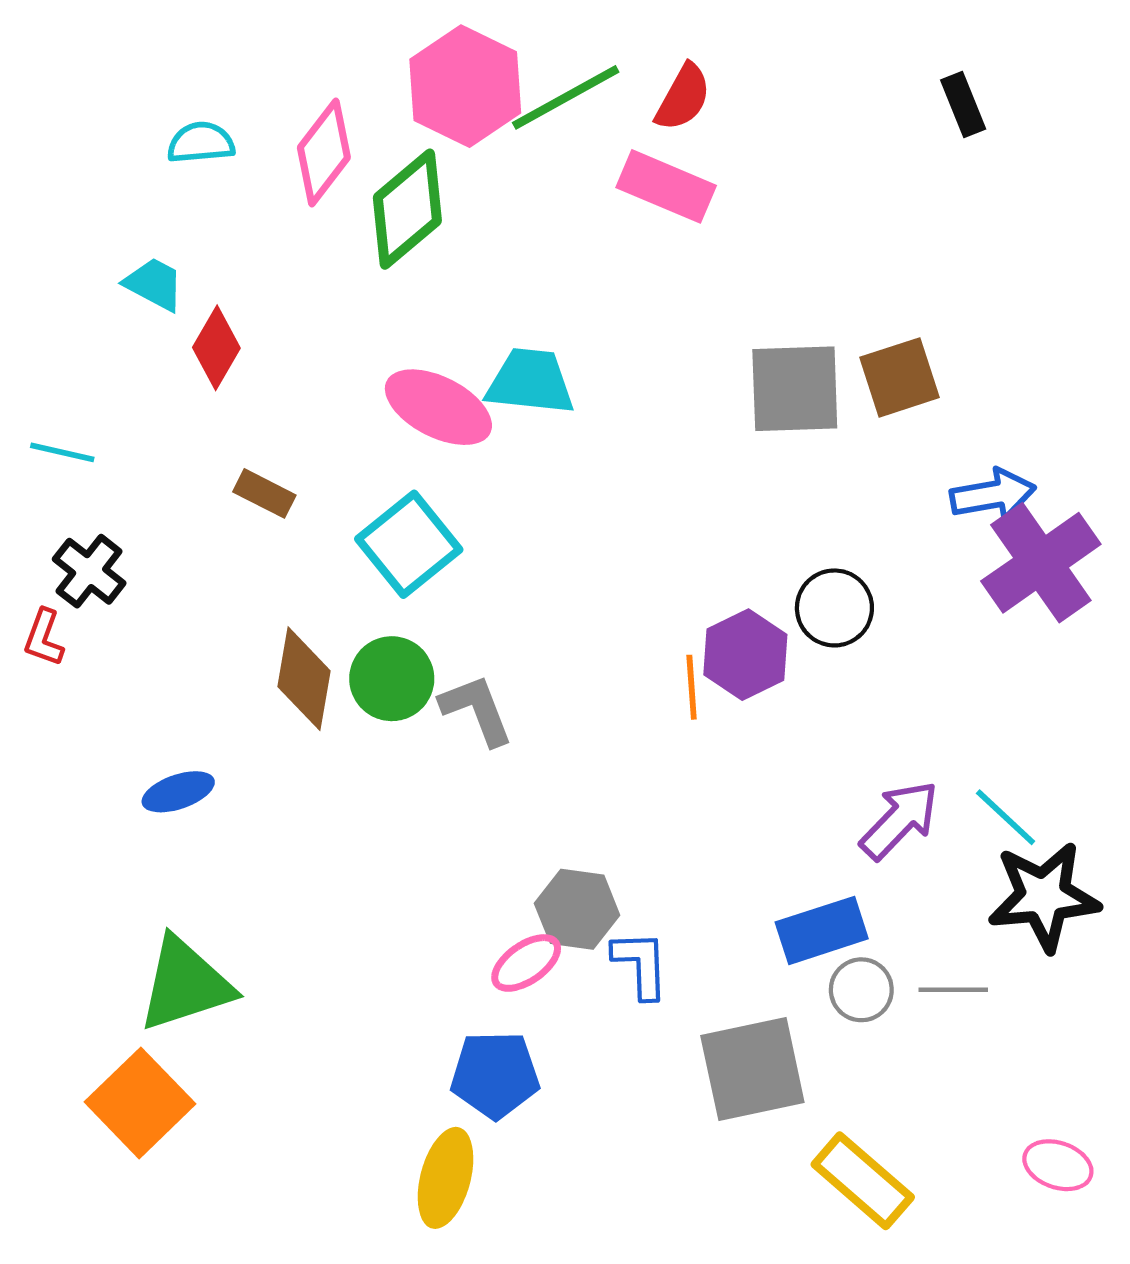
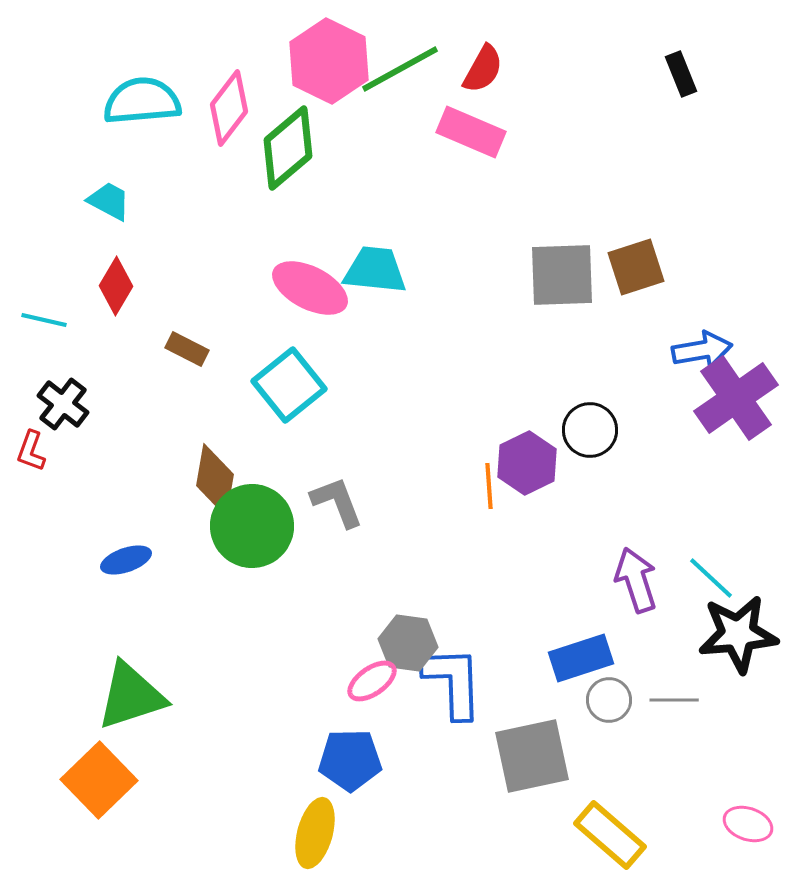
cyan semicircle: (201, 143) -> (142, 101), size x1.6
red diamond: (216, 348) -> (116, 286), moved
green circle: (392, 679) -> (252, 526), moved, size x1.4
purple arrow: (899, 820) -> (636, 580), turned -62
blue L-shape: (641, 964) -> (453, 682), size x1.5

